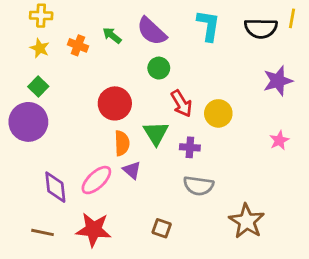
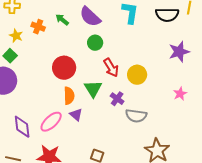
yellow star: (40, 48) -> (16, 36), moved
purple cross: (190, 147) -> (117, 99), turned 32
gray semicircle: (198, 186) -> (136, 116), moved

